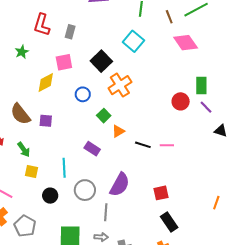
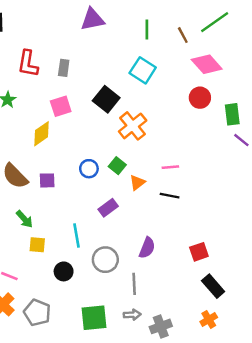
blue circle: (83, 94) -> (89, 169), moved
red circle: (181, 101) -> (200, 98), moved
pink line: (167, 145) -> (170, 167), moved
purple rectangle: (92, 149) -> (108, 208), turned -63
purple semicircle: (120, 185) -> (147, 248), size x0.7

